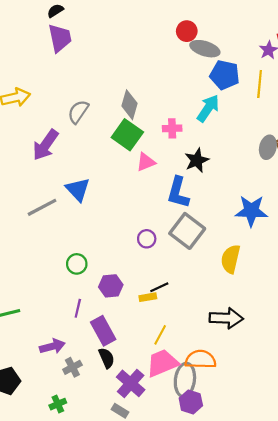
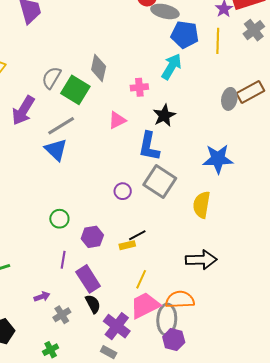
green square: (127, 135) -> (75, 90), moved
gray line: (42, 207) -> (61, 126), moved
purple arrow: (52, 346) -> (42, 297), size x0.7

